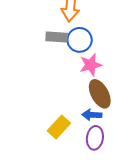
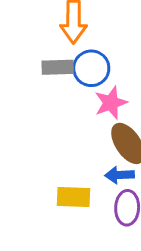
yellow rectangle: (59, 127) -> (73, 197), turned 55

